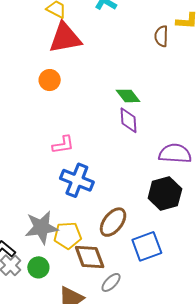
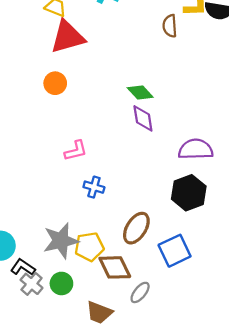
blue cross: (77, 180) -> (94, 187), size x0.6

